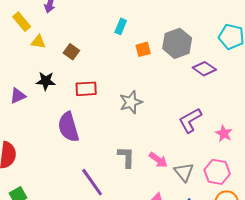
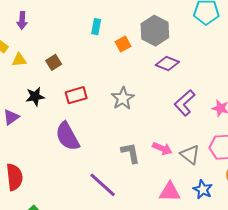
brown square: (71, 52) -> (54, 62), turned 35
purple diamond: (204, 69) -> (167, 63), moved

